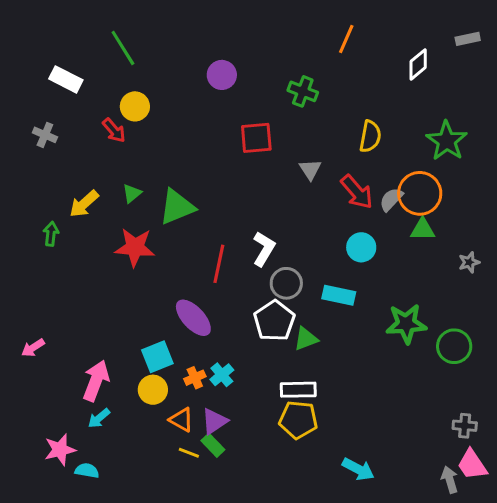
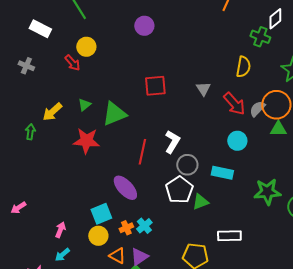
green cross: (303, 91) -> (260, 37), moved
red square: (256, 138) -> (155, 86), moved
pink arrow: (96, 381) -> (60, 230), size x0.6
white rectangle: (298, 390) -> (229, 236), moved

